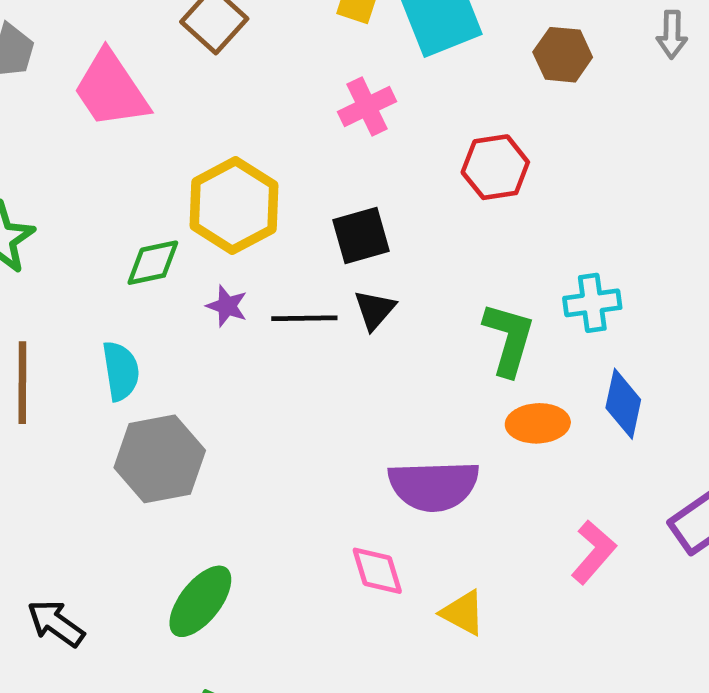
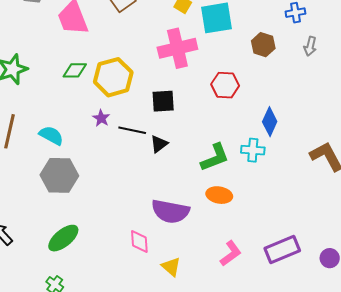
pink cross: (367, 107) -> (177, 48), size x1.6
green diamond: (153, 263) -> (75, 70), moved
black triangle: (375, 310) -> (159, 144), moved
green L-shape: (509, 339) -> (215, 157), turned 40
cyan semicircle: (121, 371) -> (51, 135), turned -65
blue diamond: (623, 404) -> (270, 122), moved

